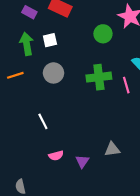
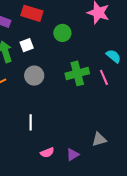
green circle: (103, 34) -> (62, 33), moved
white line: (43, 121) -> (31, 122), turned 35
purple triangle: (82, 161) -> (73, 155), turned 32

